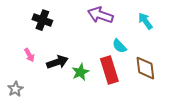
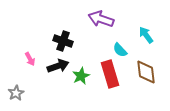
black cross: (42, 20) -> (63, 41), moved
cyan arrow: (145, 21) -> (146, 35), moved

